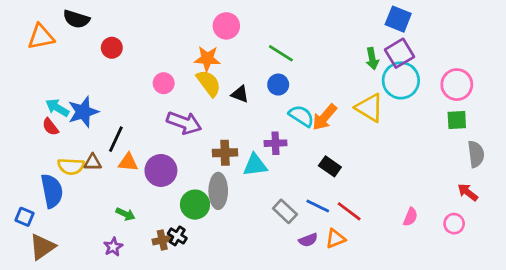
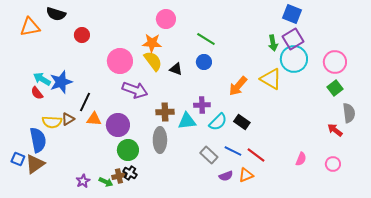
pink circle: (164, 83) -> (120, 61), size x1.6
cyan semicircle: (301, 116) -> (218, 122), moved, turned 102
green square: (457, 120) -> (335, 88), turned -35
brown triangle: (93, 162) -> (68, 119), turned -32
red arrow: (468, 192) -> (335, 130), moved
green circle: (195, 205) -> (128, 150), moved
green arrow: (125, 214) -> (106, 182), moved
brown triangle: (42, 247) -> (35, 164), moved

